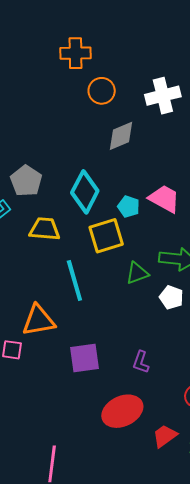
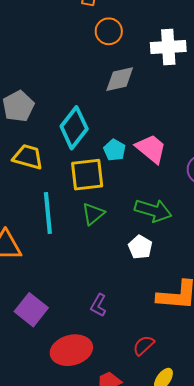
green triangle: (137, 273) -> (93, 214), moved, turned -30
purple square: (85, 358) -> (31, 310), moved, turned 36

